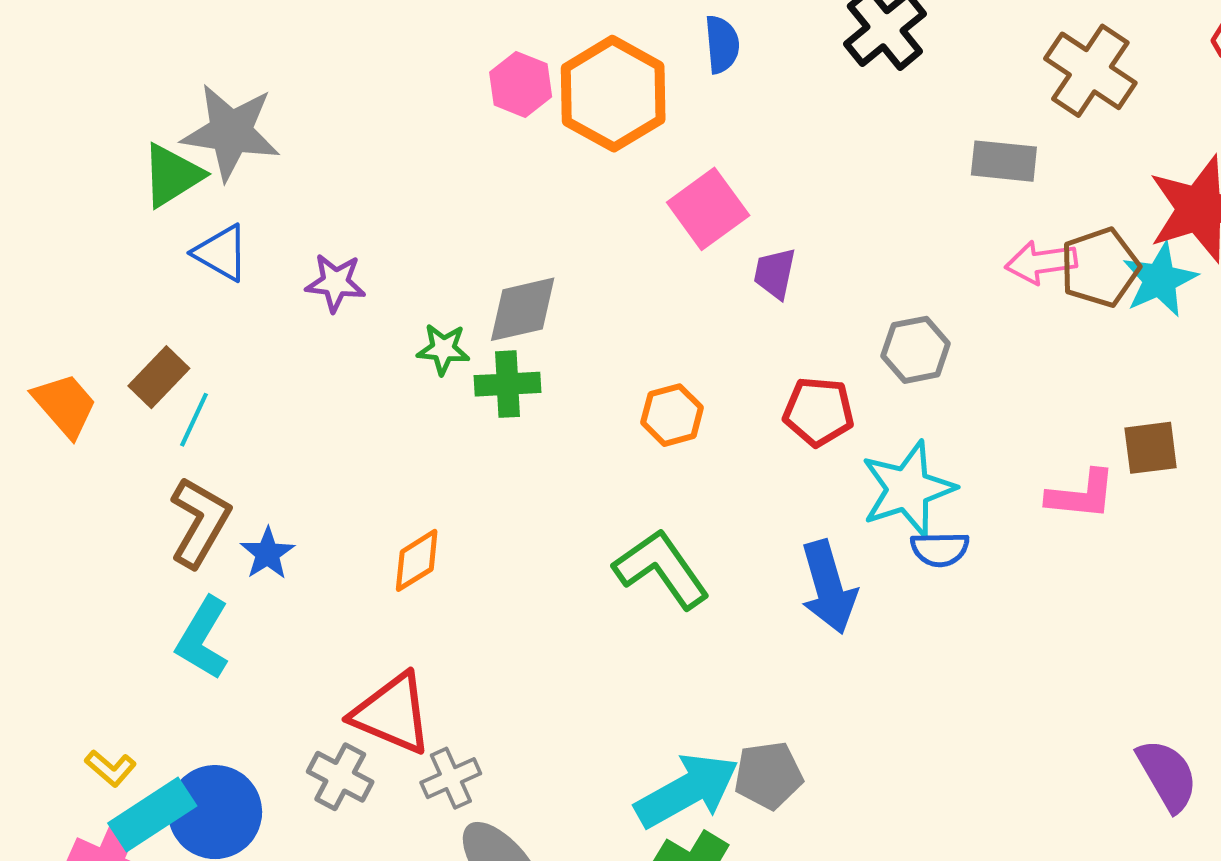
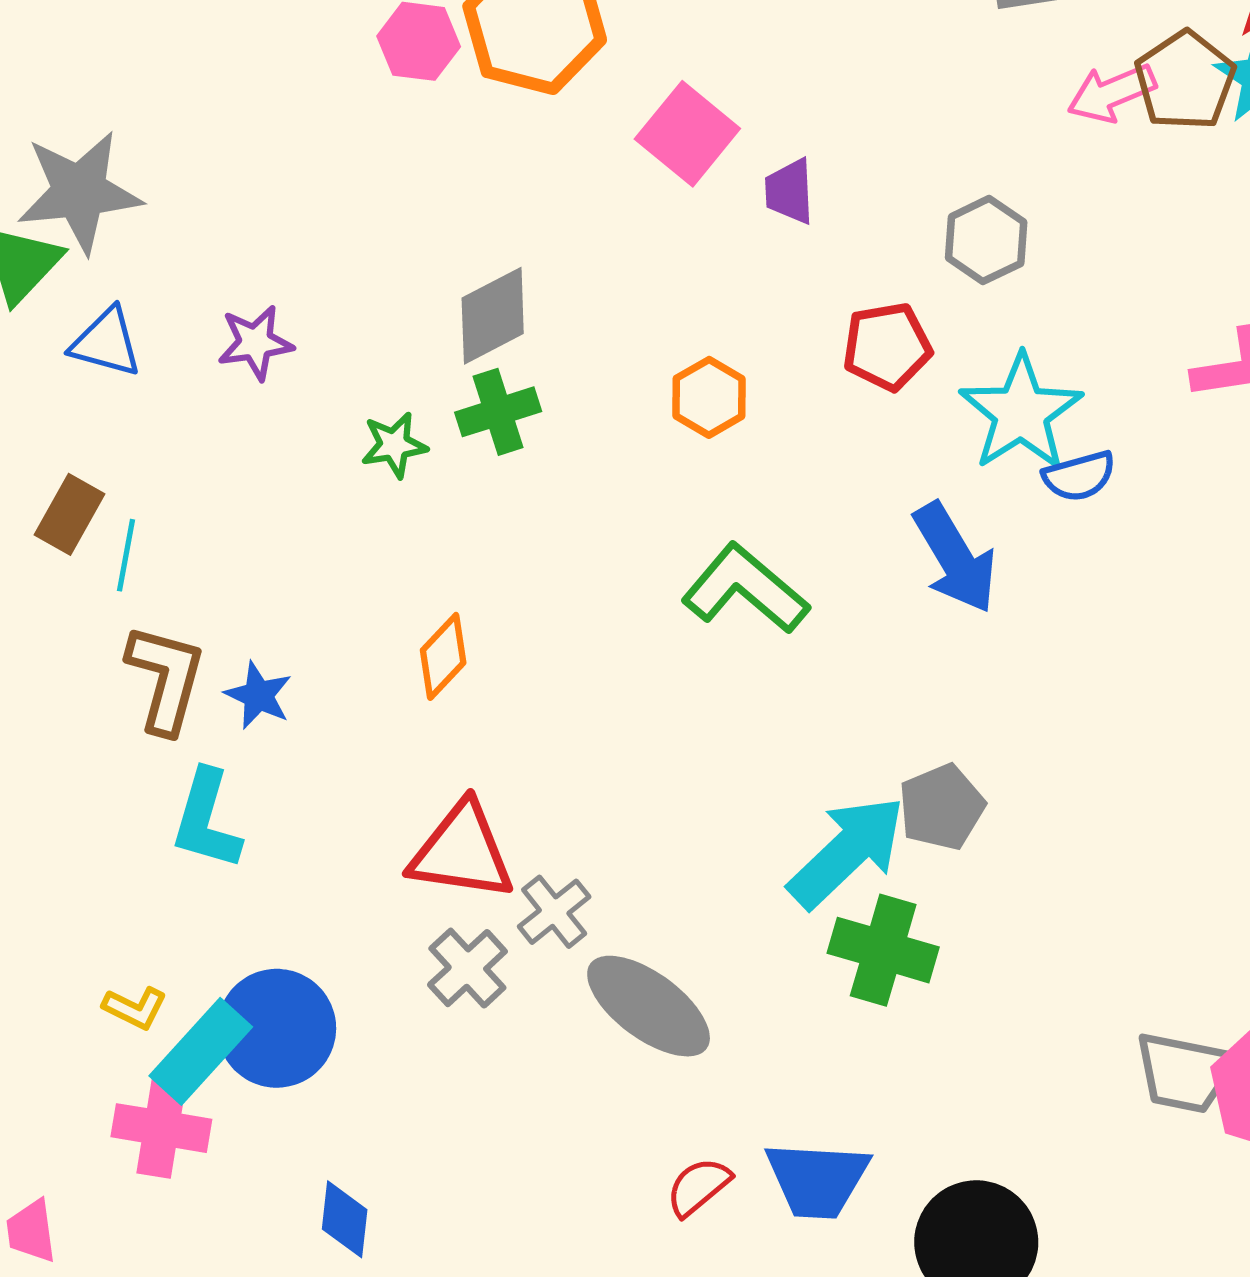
green star: (443, 349) -> (394, 445), moved
gray cross: (340, 777) -> (467, 968), moved, turned 34

